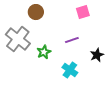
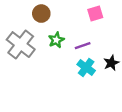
green star: (44, 52) -> (56, 40), moved
cyan cross: (70, 70) -> (86, 67), moved

